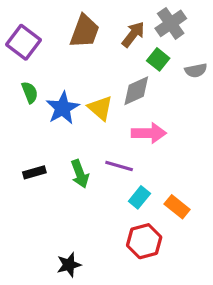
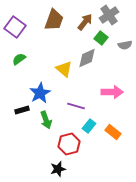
green semicircle: (30, 92) -> (19, 59), turned -104
blue star: (63, 108) -> (40, 93), moved
pink arrow: (149, 133) -> (112, 92), moved
green arrow: (80, 174) -> (46, 120), moved
red hexagon: (144, 241) -> (69, 144), moved
black star: (69, 265) -> (58, 169), moved

